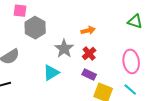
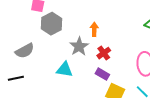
orange arrow: (88, 31) -> (94, 29), moved, turned -80
cyan triangle: (51, 73) -> (65, 69), turned 36

